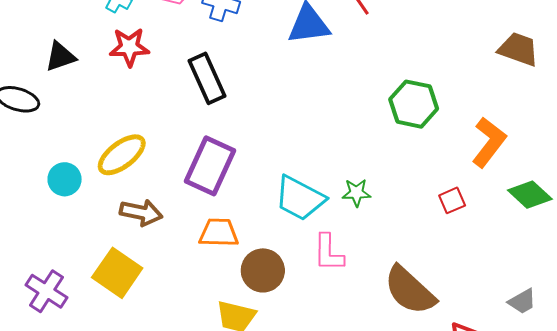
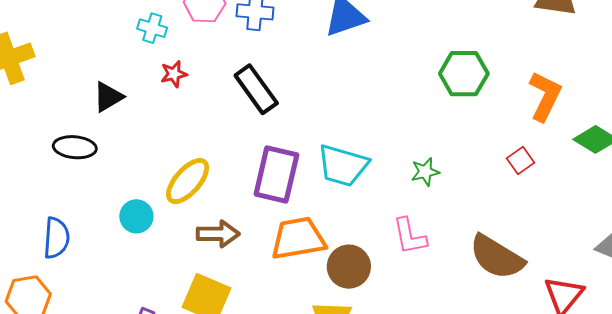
red star: (129, 47) -> (174, 74), size x0.7
cyan trapezoid: (300, 198) -> (343, 166), moved
orange trapezoid: (219, 233) -> (298, 238), size x1.4

